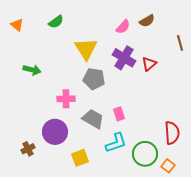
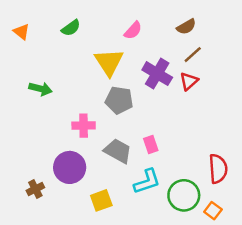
pink semicircle: (123, 27) -> (133, 30), moved
brown line: (180, 43) -> (193, 55), moved, turned 63

